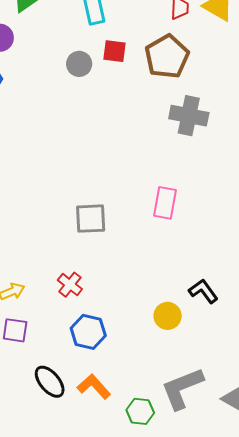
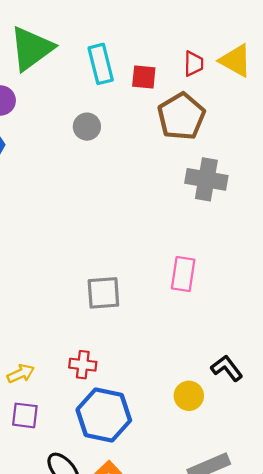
red square: (115, 51) -> (144, 77), moved
red cross: (70, 285) -> (83, 365), turned -30
blue hexagon: (88, 332) -> (104, 415), size x1.4

